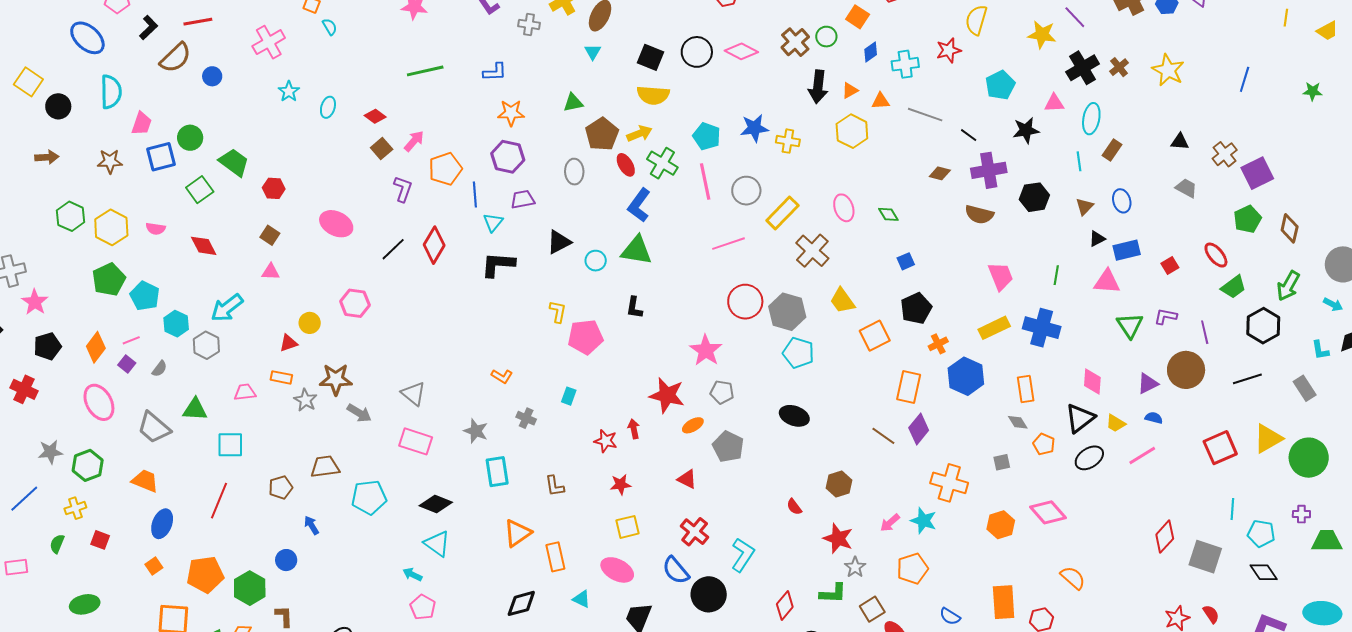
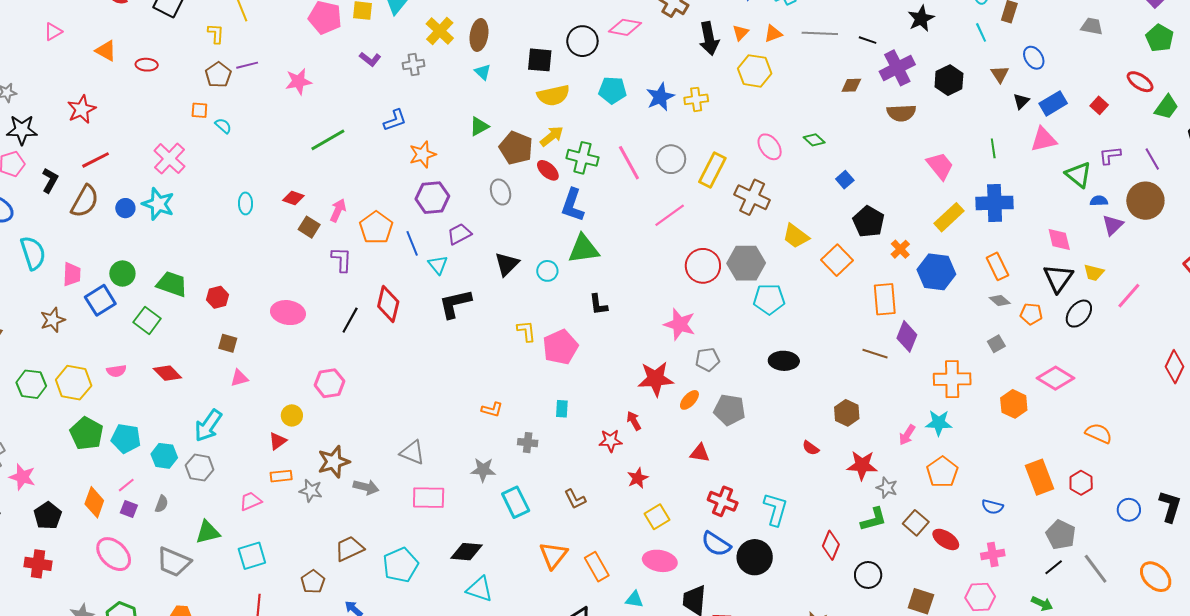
cyan star: (289, 91) -> (158, 204), moved, size x1.5
cyan pentagon: (707, 136) -> (612, 90), moved
blue semicircle: (1154, 418) -> (1099, 201), moved

